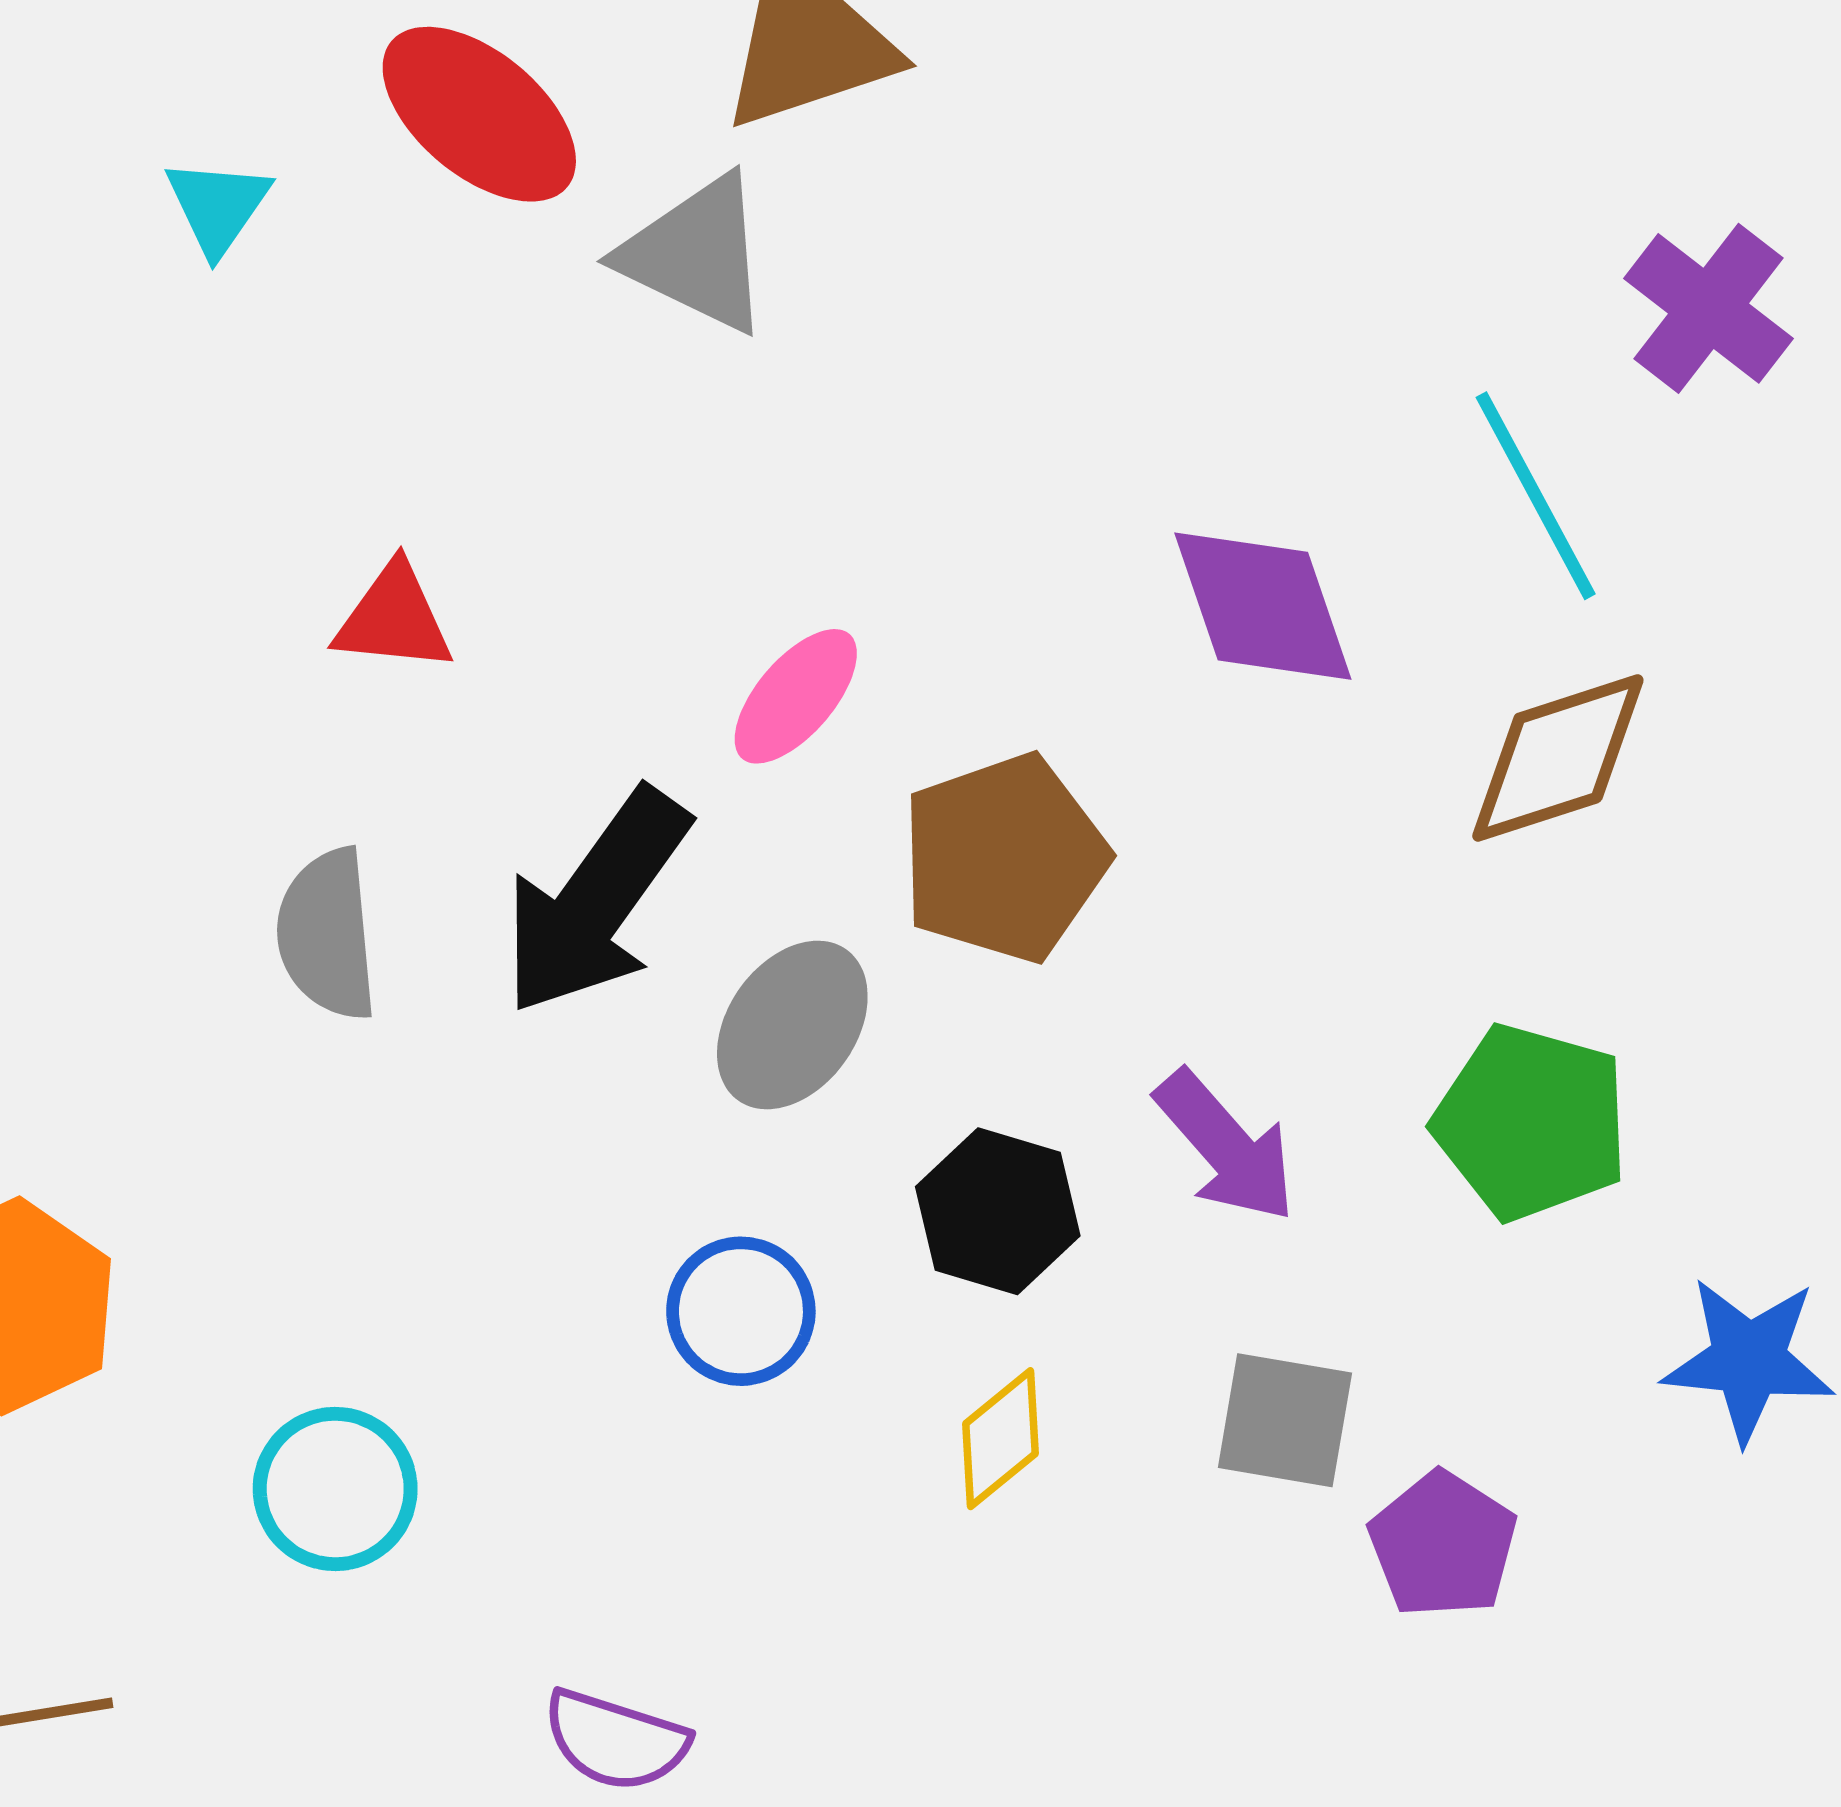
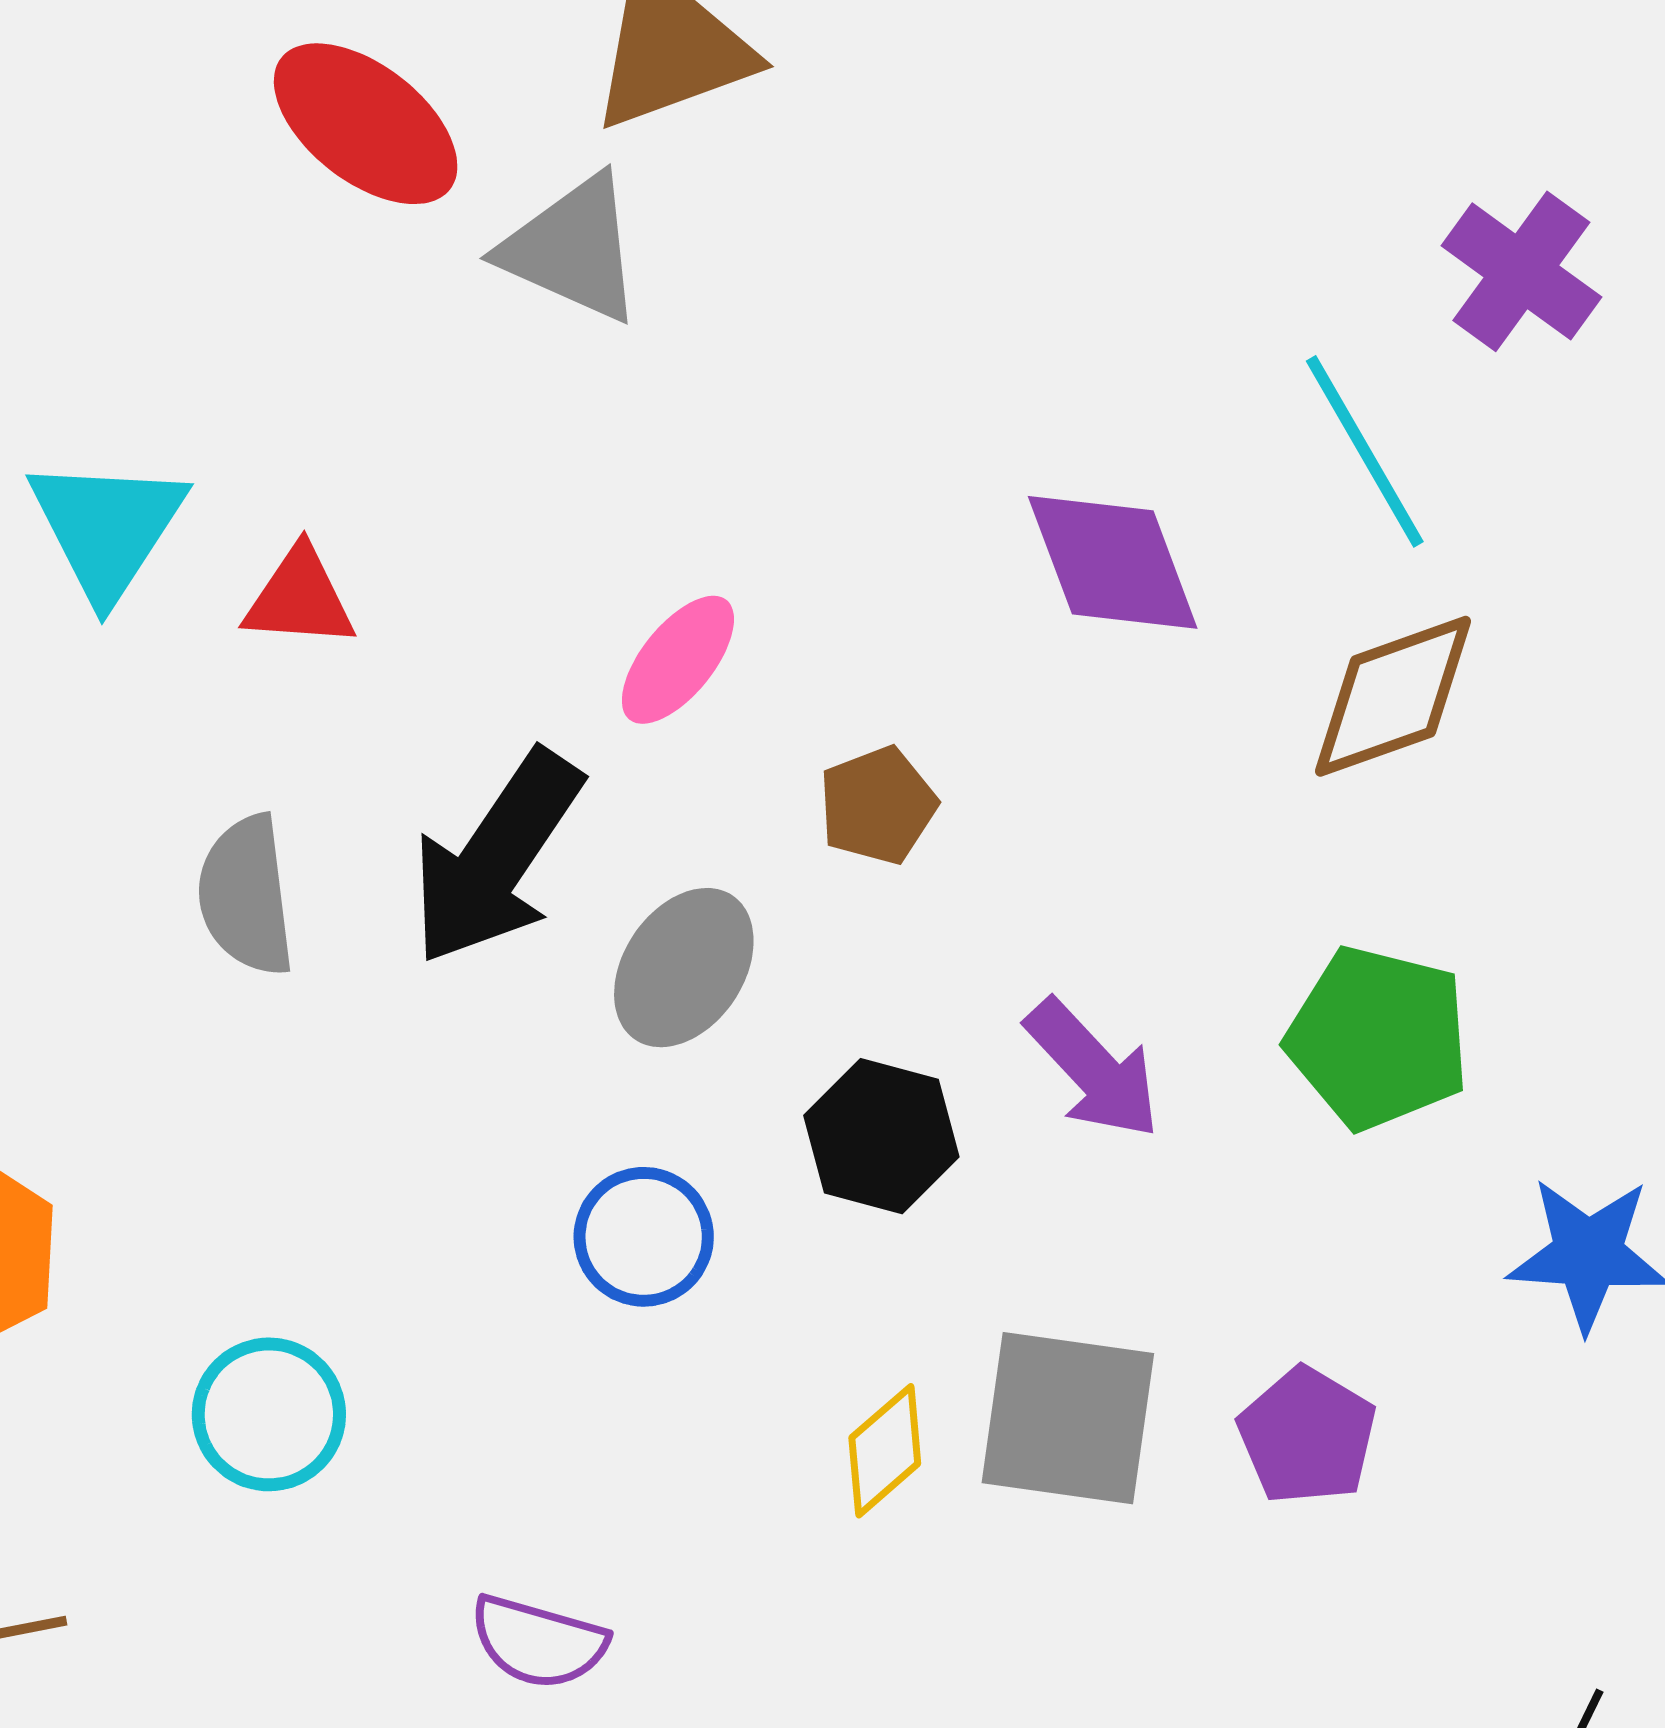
cyan triangle: (218, 206) -> (107, 528), moved, size x1.6
brown pentagon: (1004, 858) -> (878, 805), size x0.6
gray square: (1285, 1420) -> (1068, 1418), moved, size x1.4
yellow diamond: (1000, 1439) -> (885, 1451), moved

